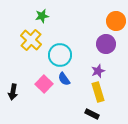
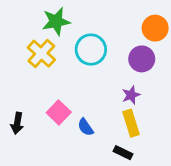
green star: (42, 16) -> (56, 21), size x1.5
cyan circle: (60, 55) -> (91, 50), moved
blue semicircle: (64, 79) -> (86, 127), moved

